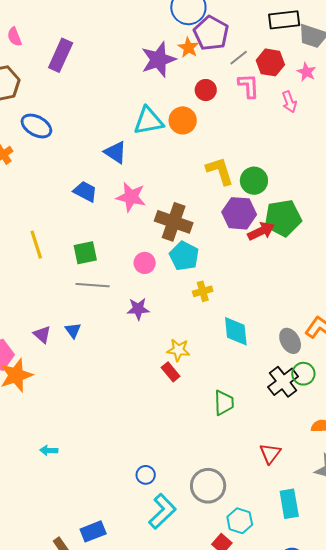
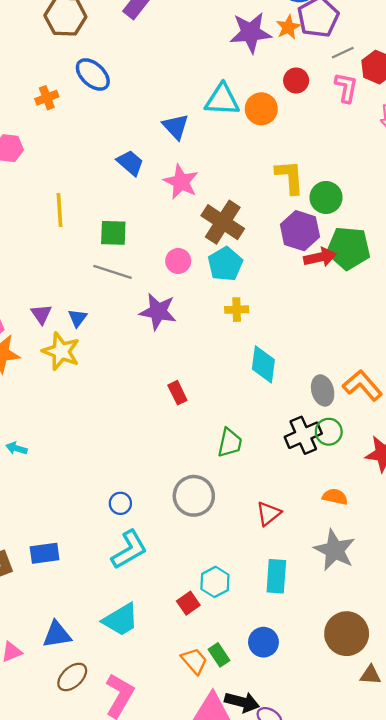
purple star: (138, 309) -> (158, 312), size x1.4
yellow star: (178, 350) -> (61, 351), moved, size x1.4
gray circle: (208, 486) -> (194, 496), moved

